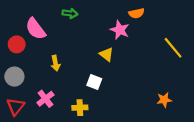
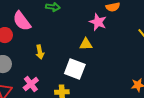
yellow triangle: (106, 54) -> (86, 44), turned -40
white square: (94, 82) -> (75, 69), size x1.5

